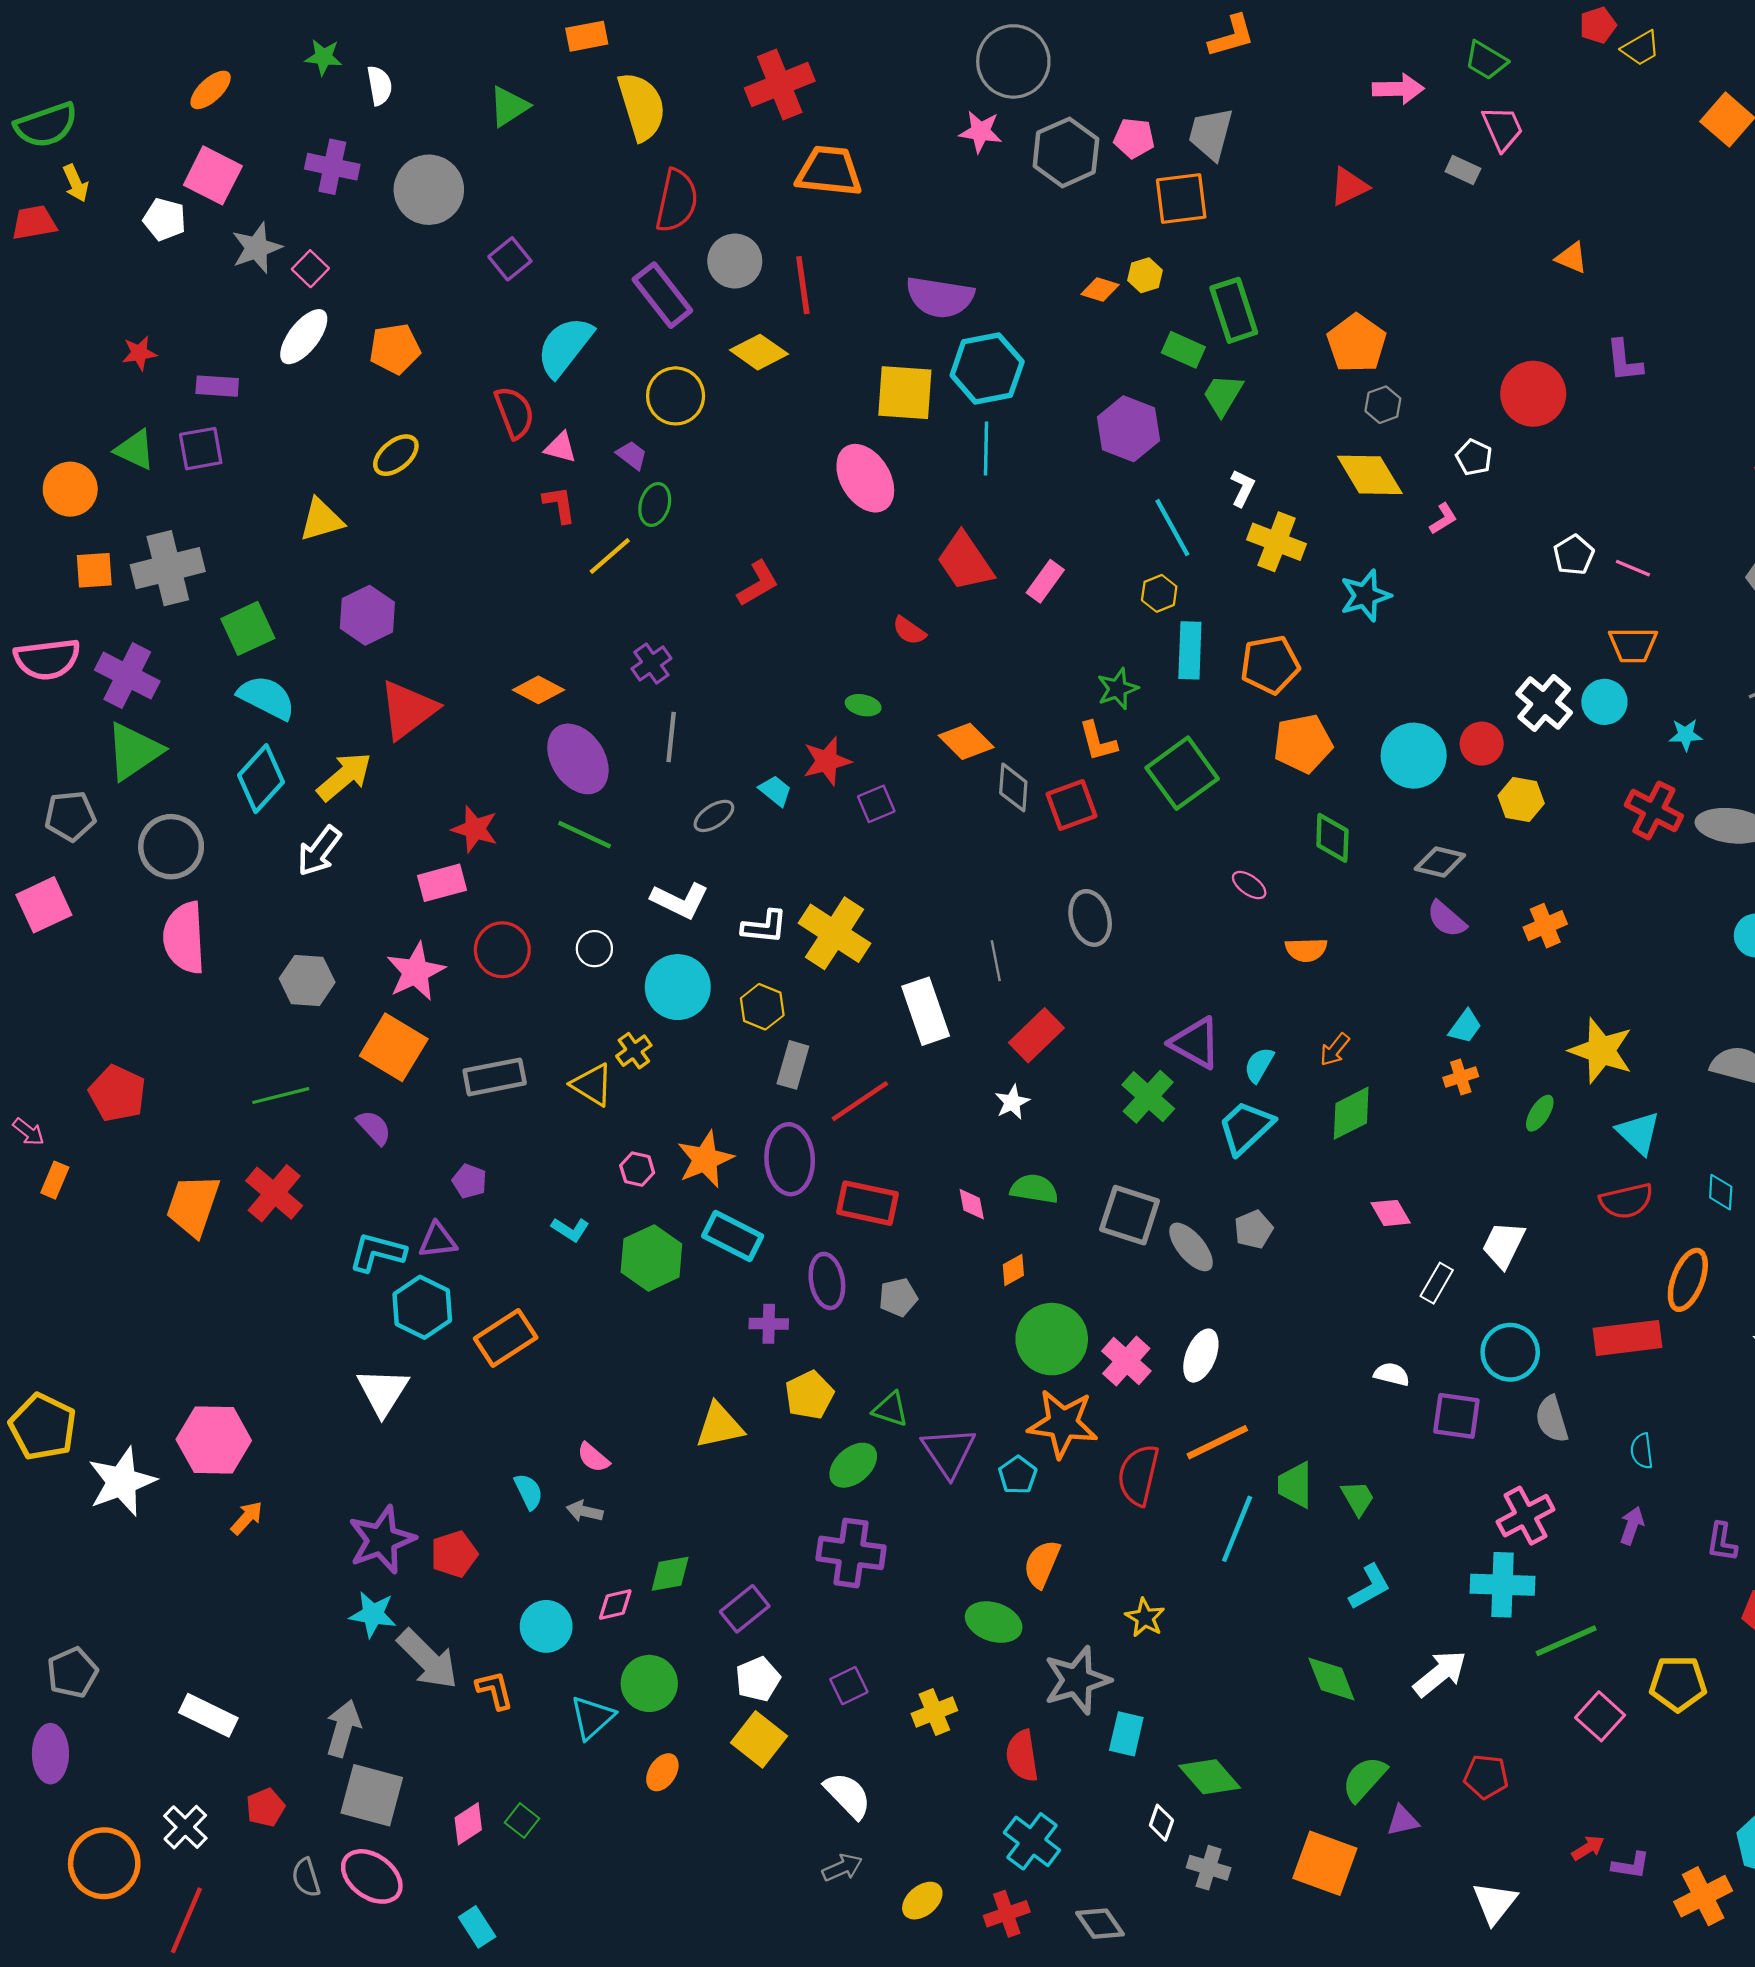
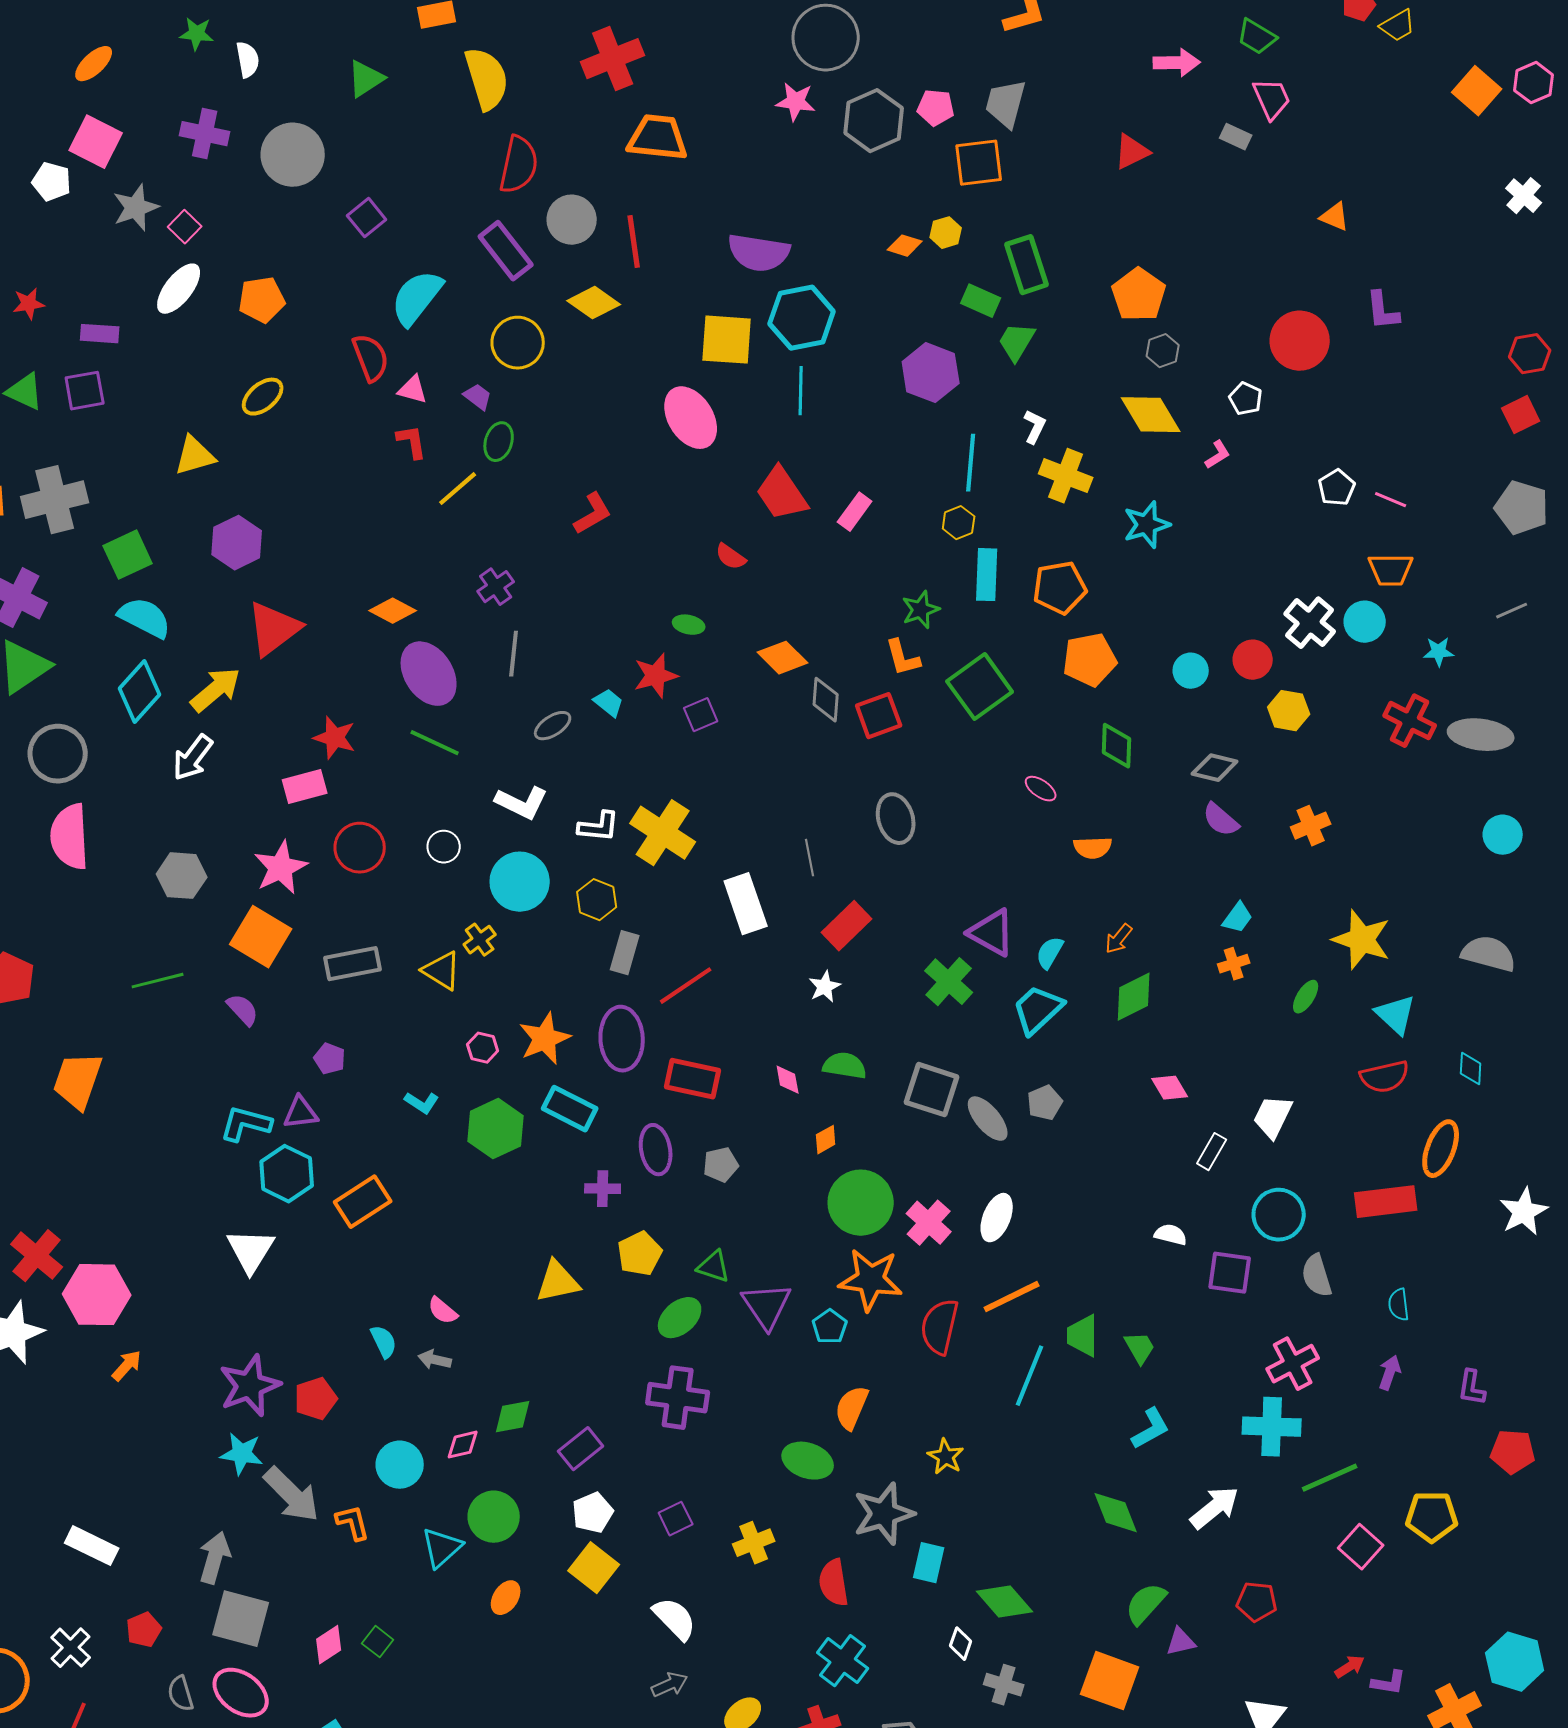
cyan line: (1172, 528) -> (971, 463), turned 34
cyan circle: (1414, 756) -> (1191, 671), size x0.6
red cross: (274, 1193) -> (37, 1256), moved

